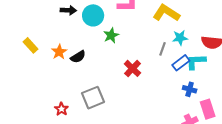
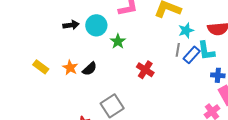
gray line: (163, 49) -> (178, 50), moved
cyan L-shape: (196, 62) -> (206, 51), turned -85
blue cross: (190, 89) -> (218, 75), moved

